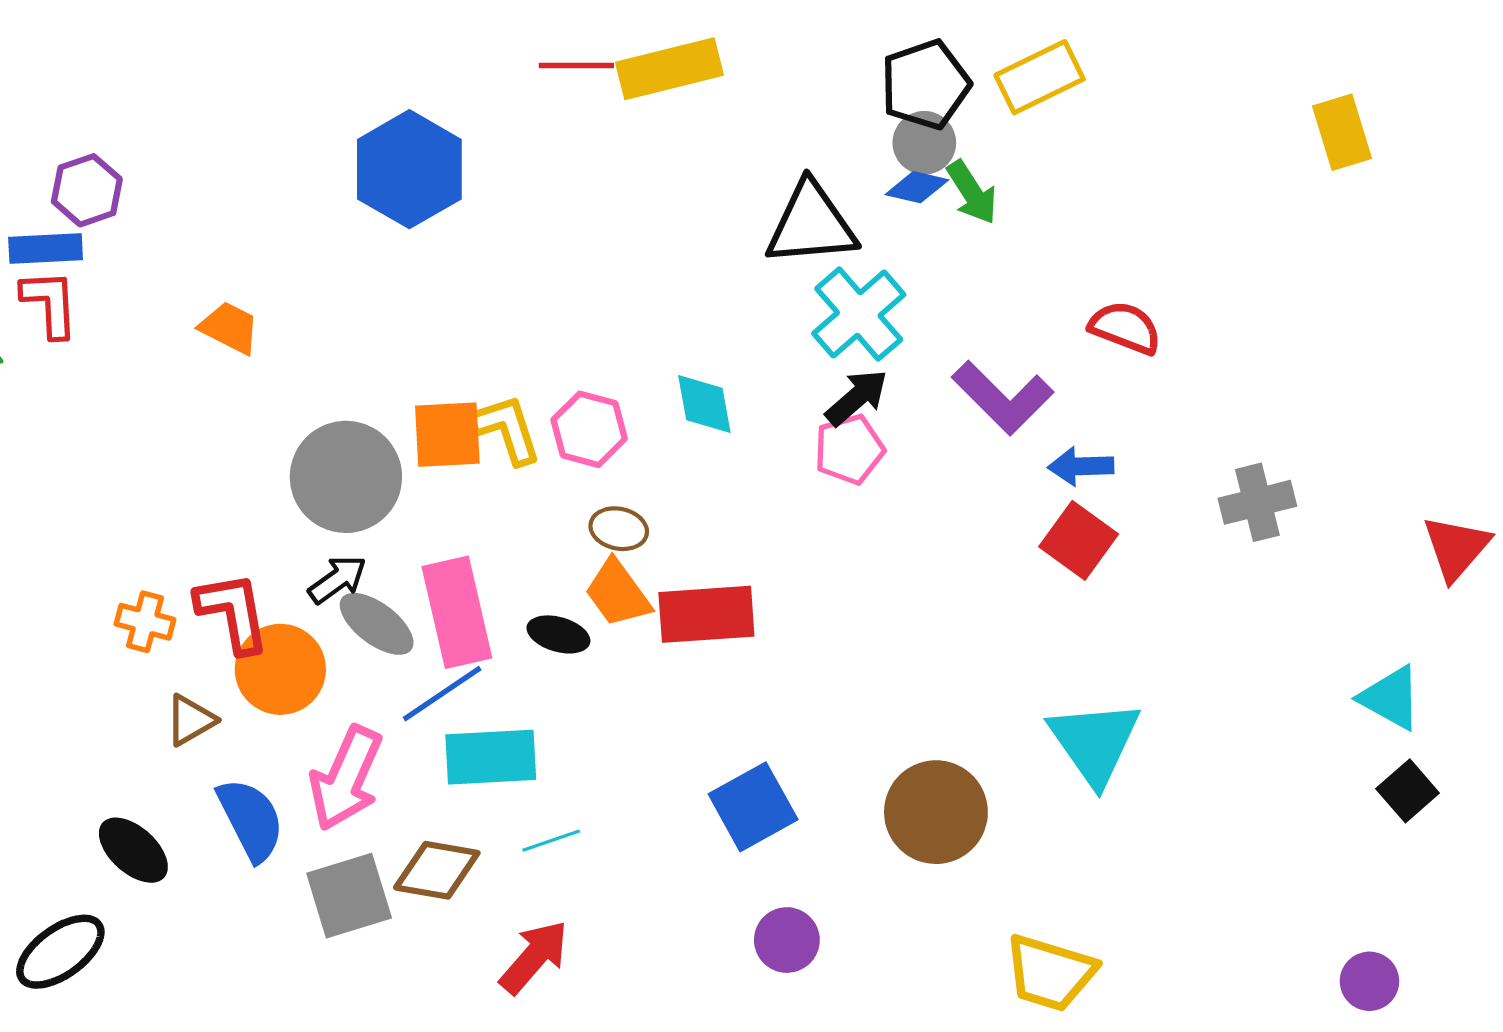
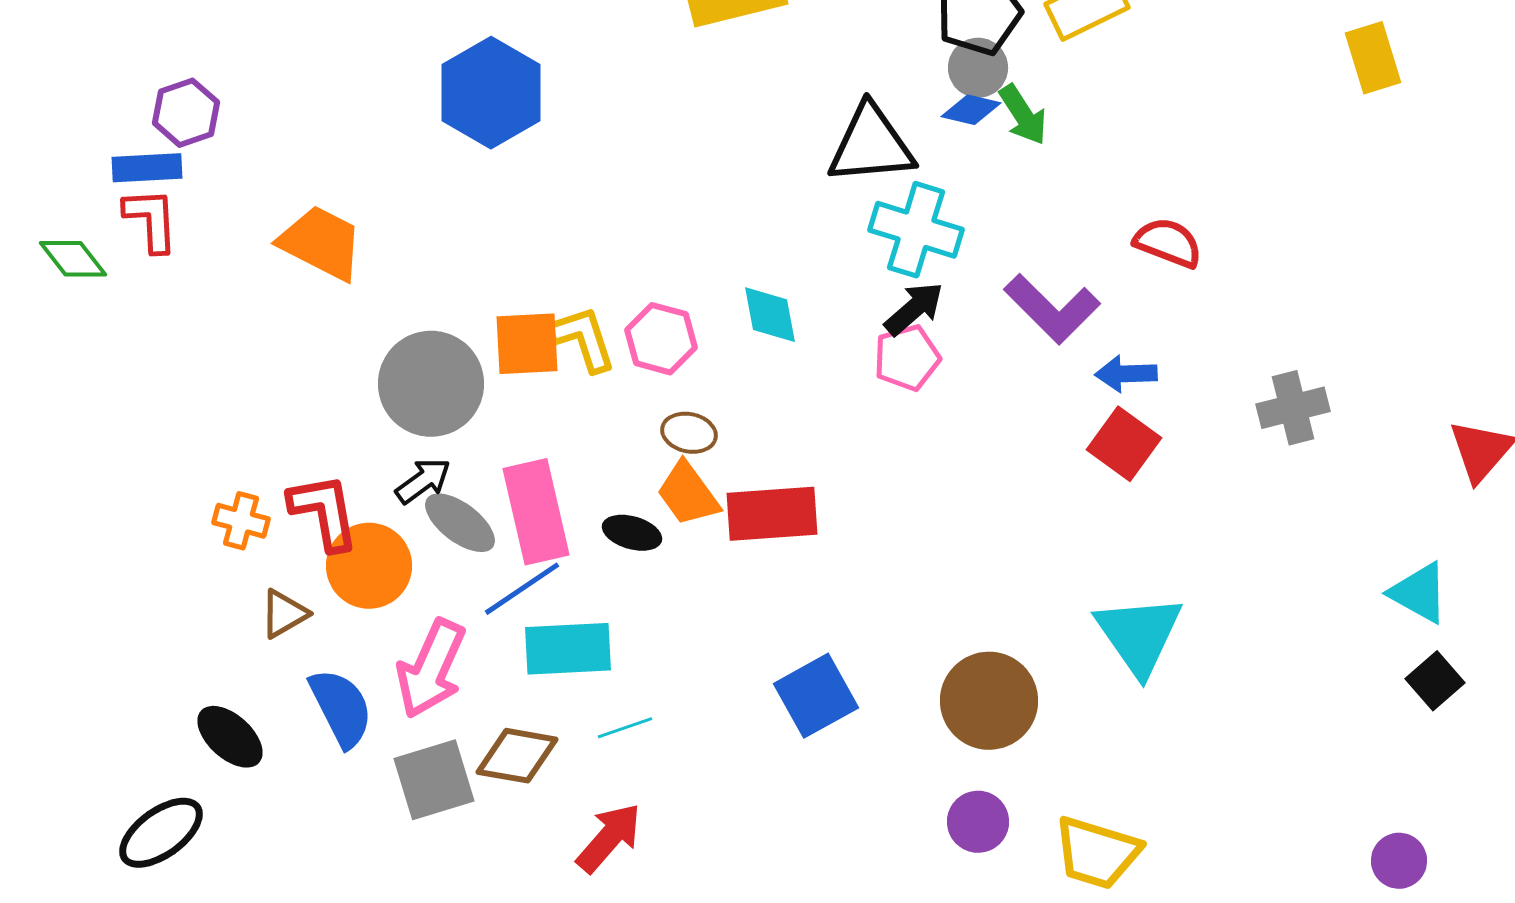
cyan cross: (859, 314) -> (916, 230), turned -32
orange trapezoid: (230, 328) -> (321, 243), size x1.5
purple circle: (787, 940) -> (978, 822), moved

